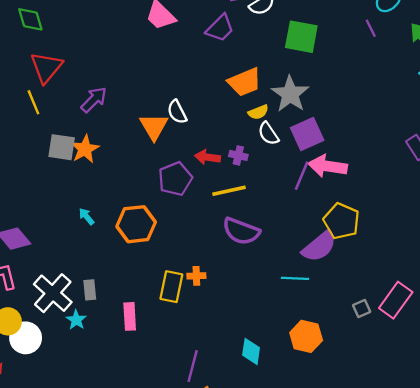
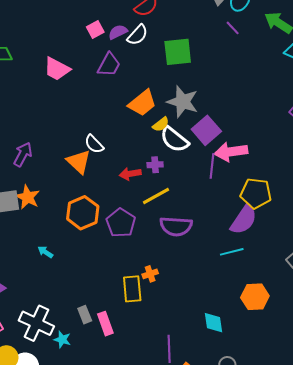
white semicircle: (268, 134) -> (174, 139), size x1.4
purple pentagon: (175, 179) -> (121, 223), moved
orange hexagon: (136, 224) -> (83, 213), moved
gray rectangle: (90, 290) -> (85, 315), moved

